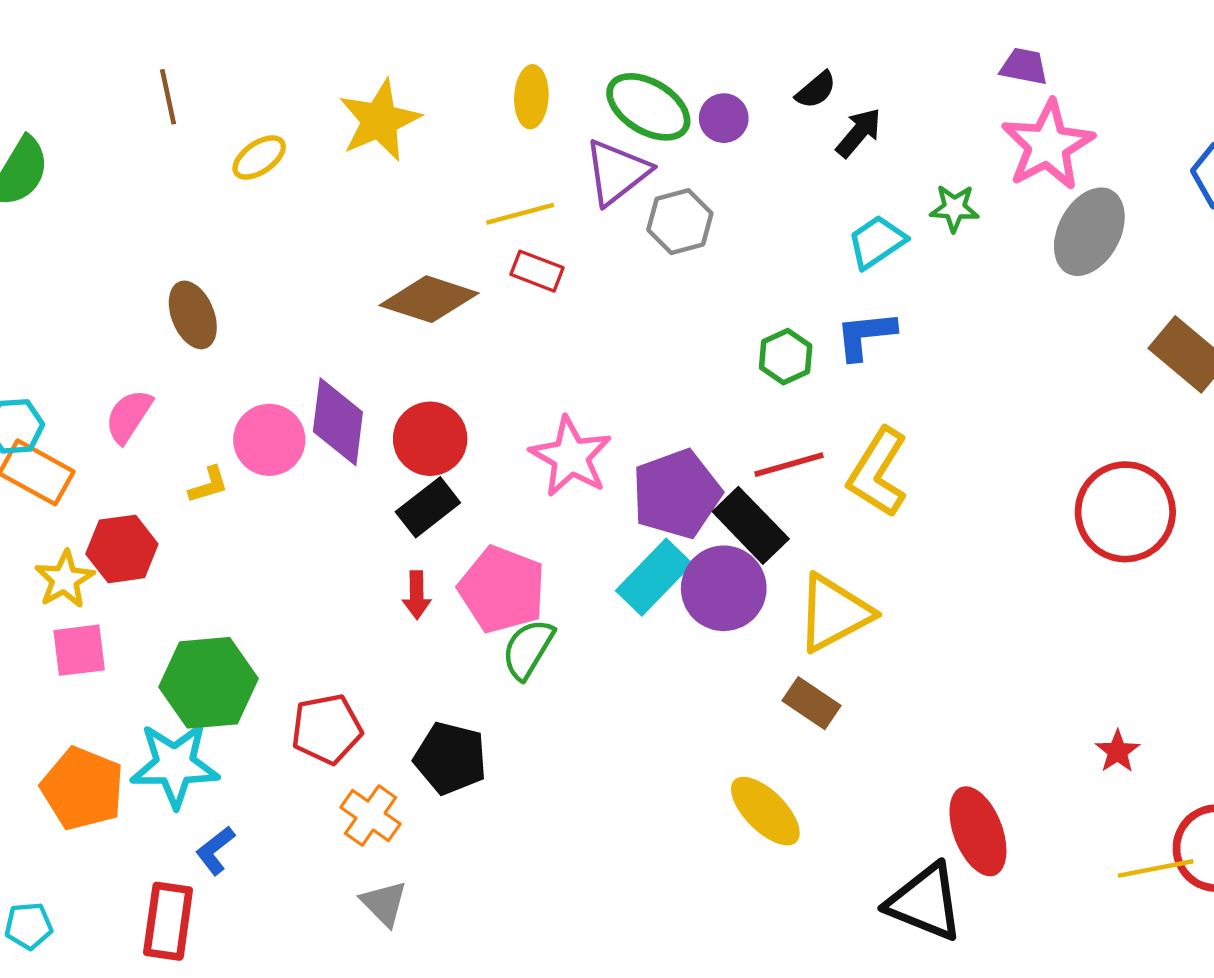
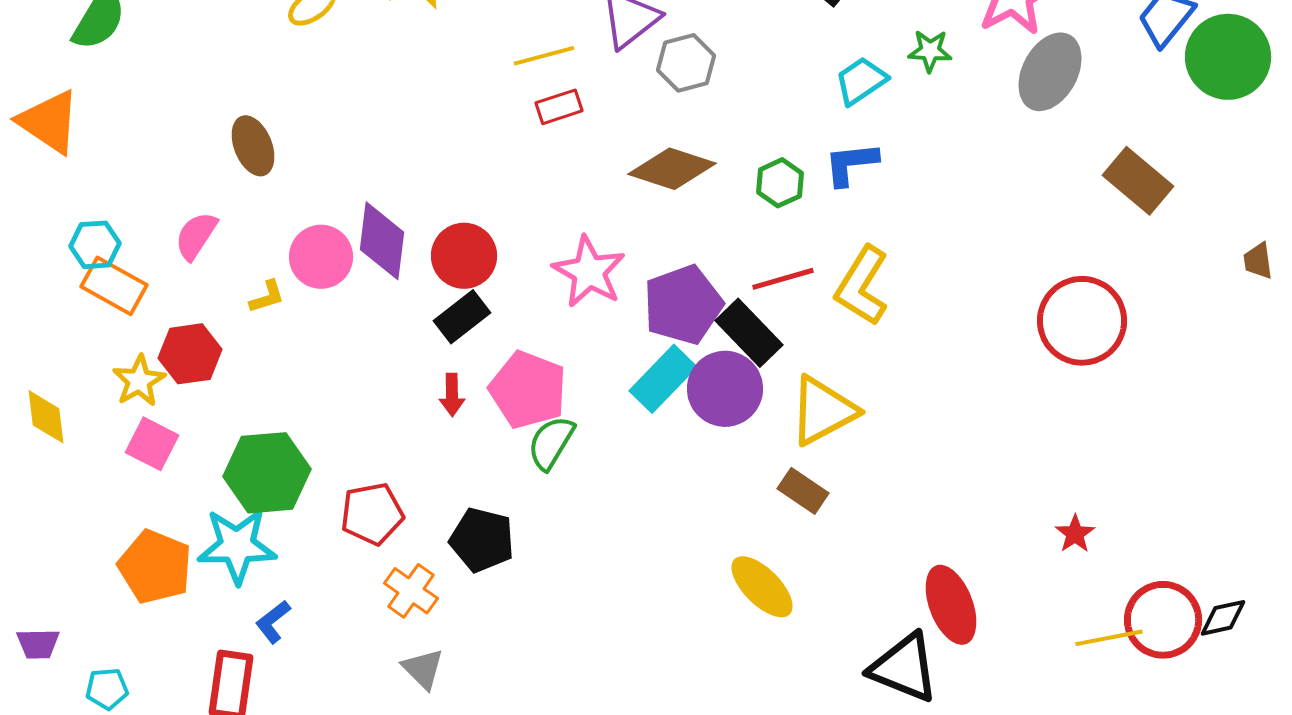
red rectangle: (537, 271) -> (559, 107), turned -39
brown diamond: (429, 299) -> (672, 169), moved
pink square: (79, 650) -> (152, 444), turned 34

